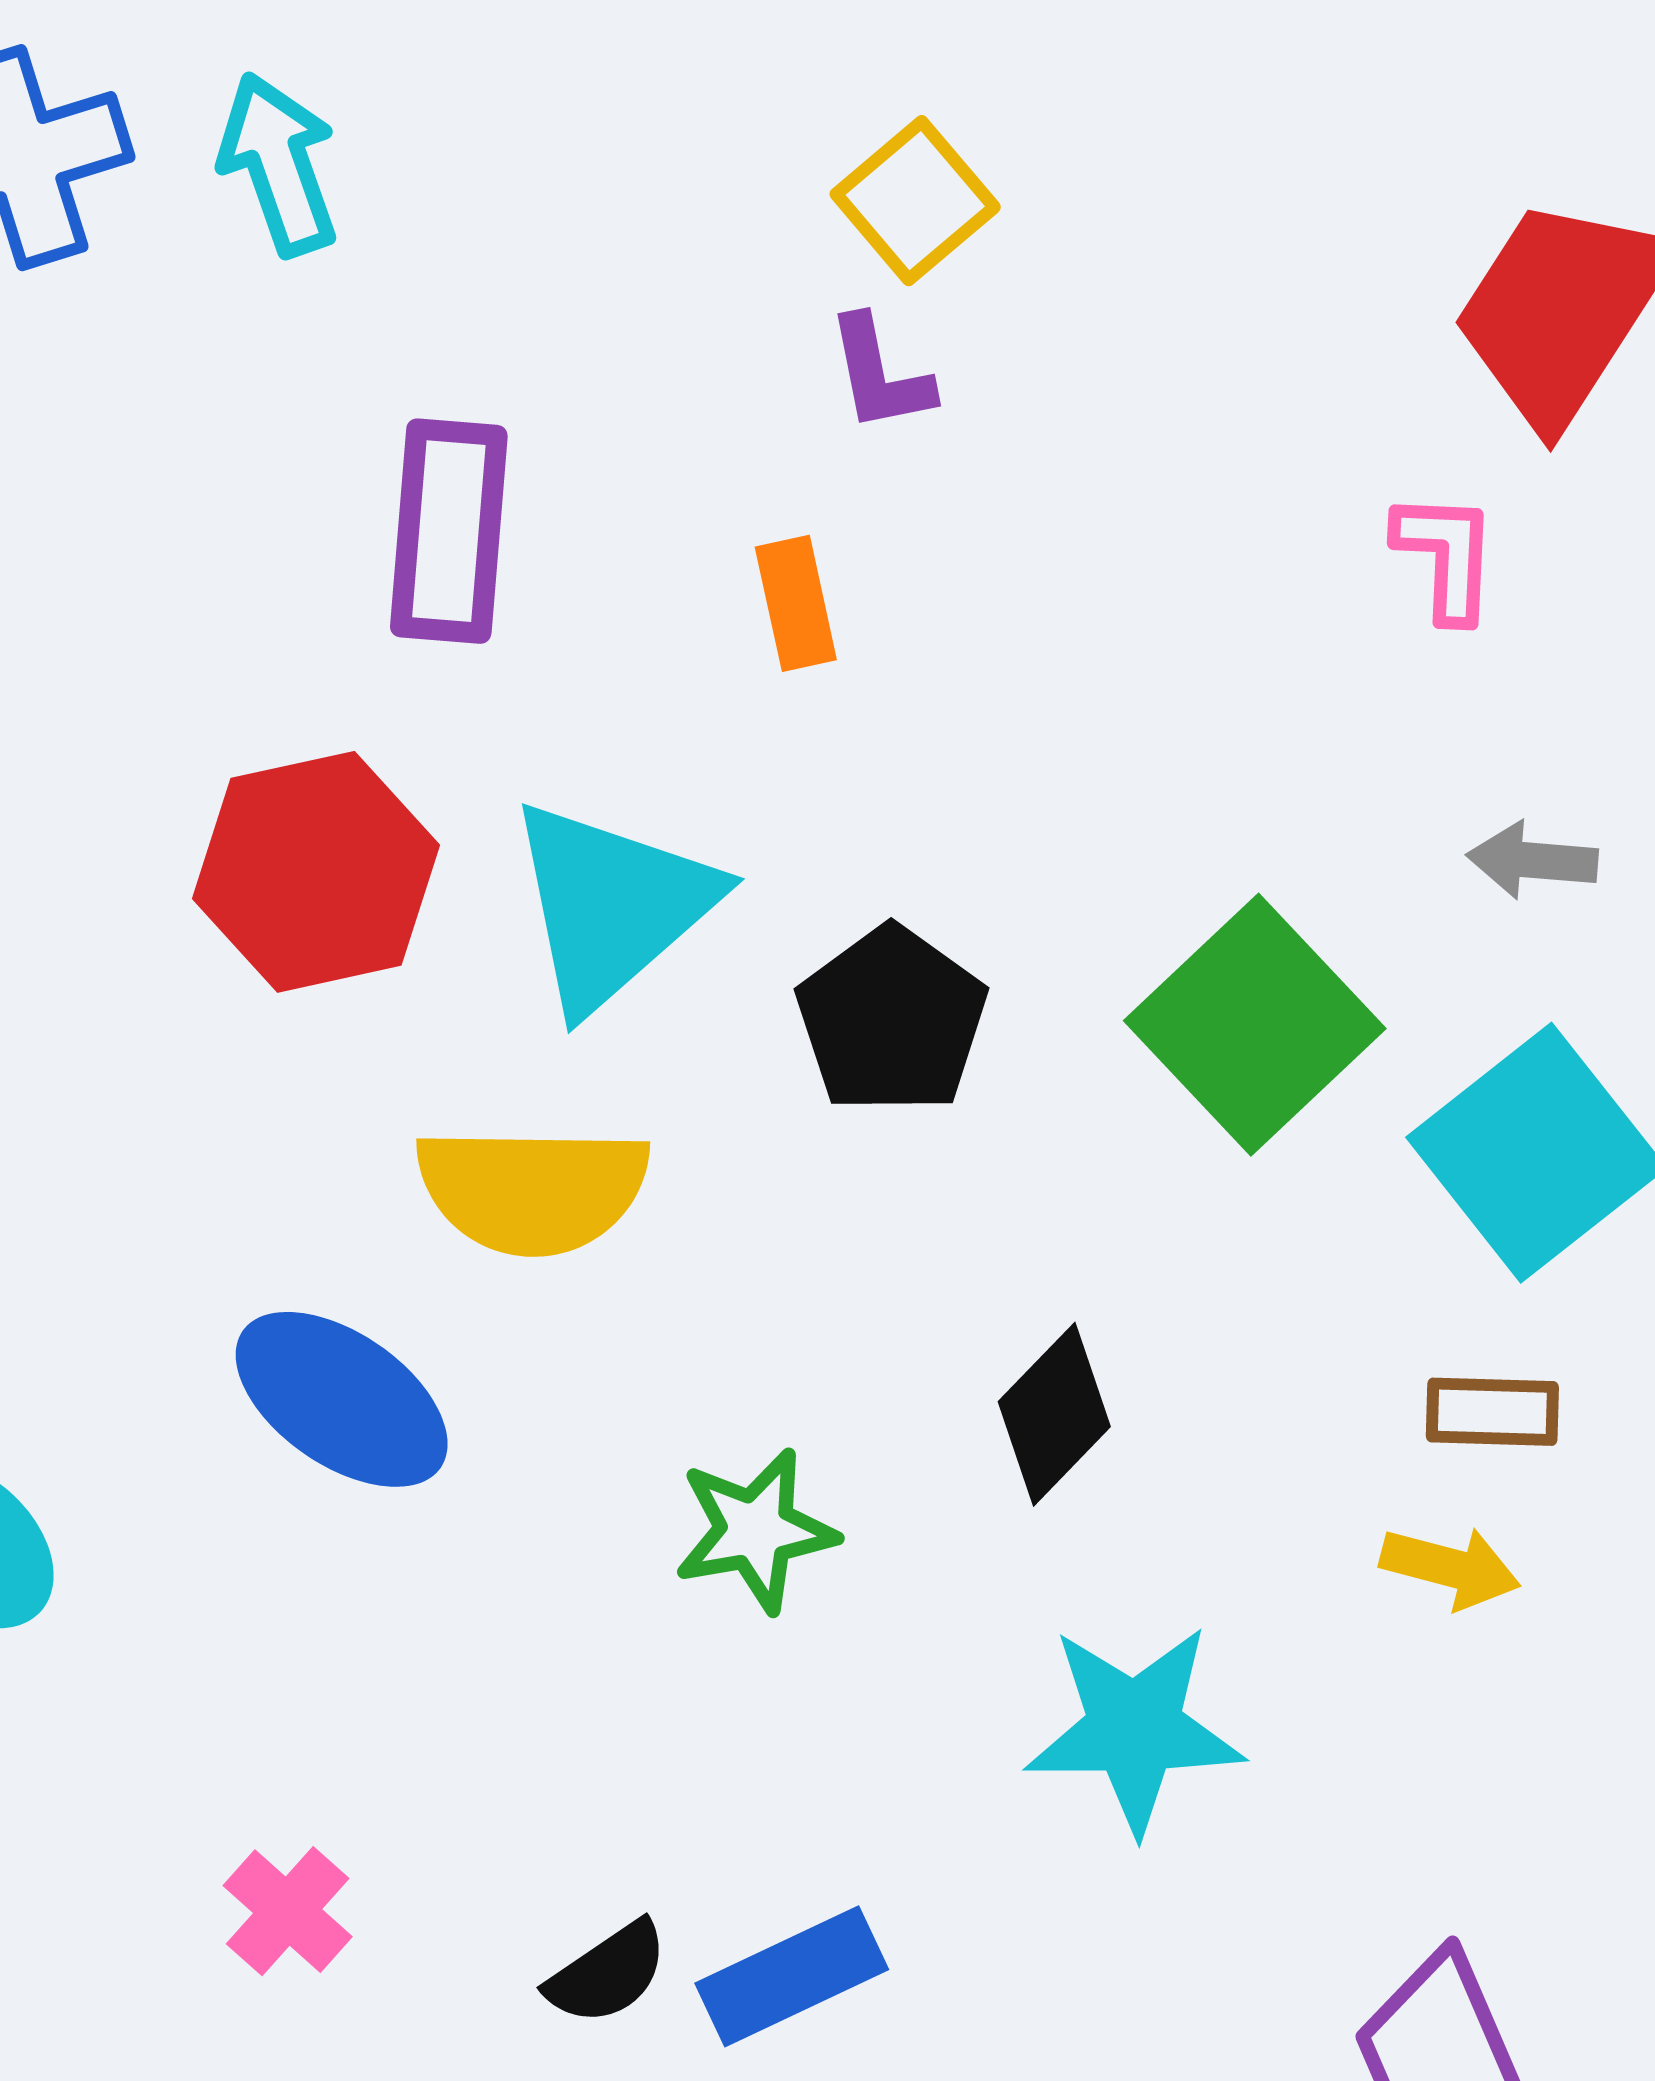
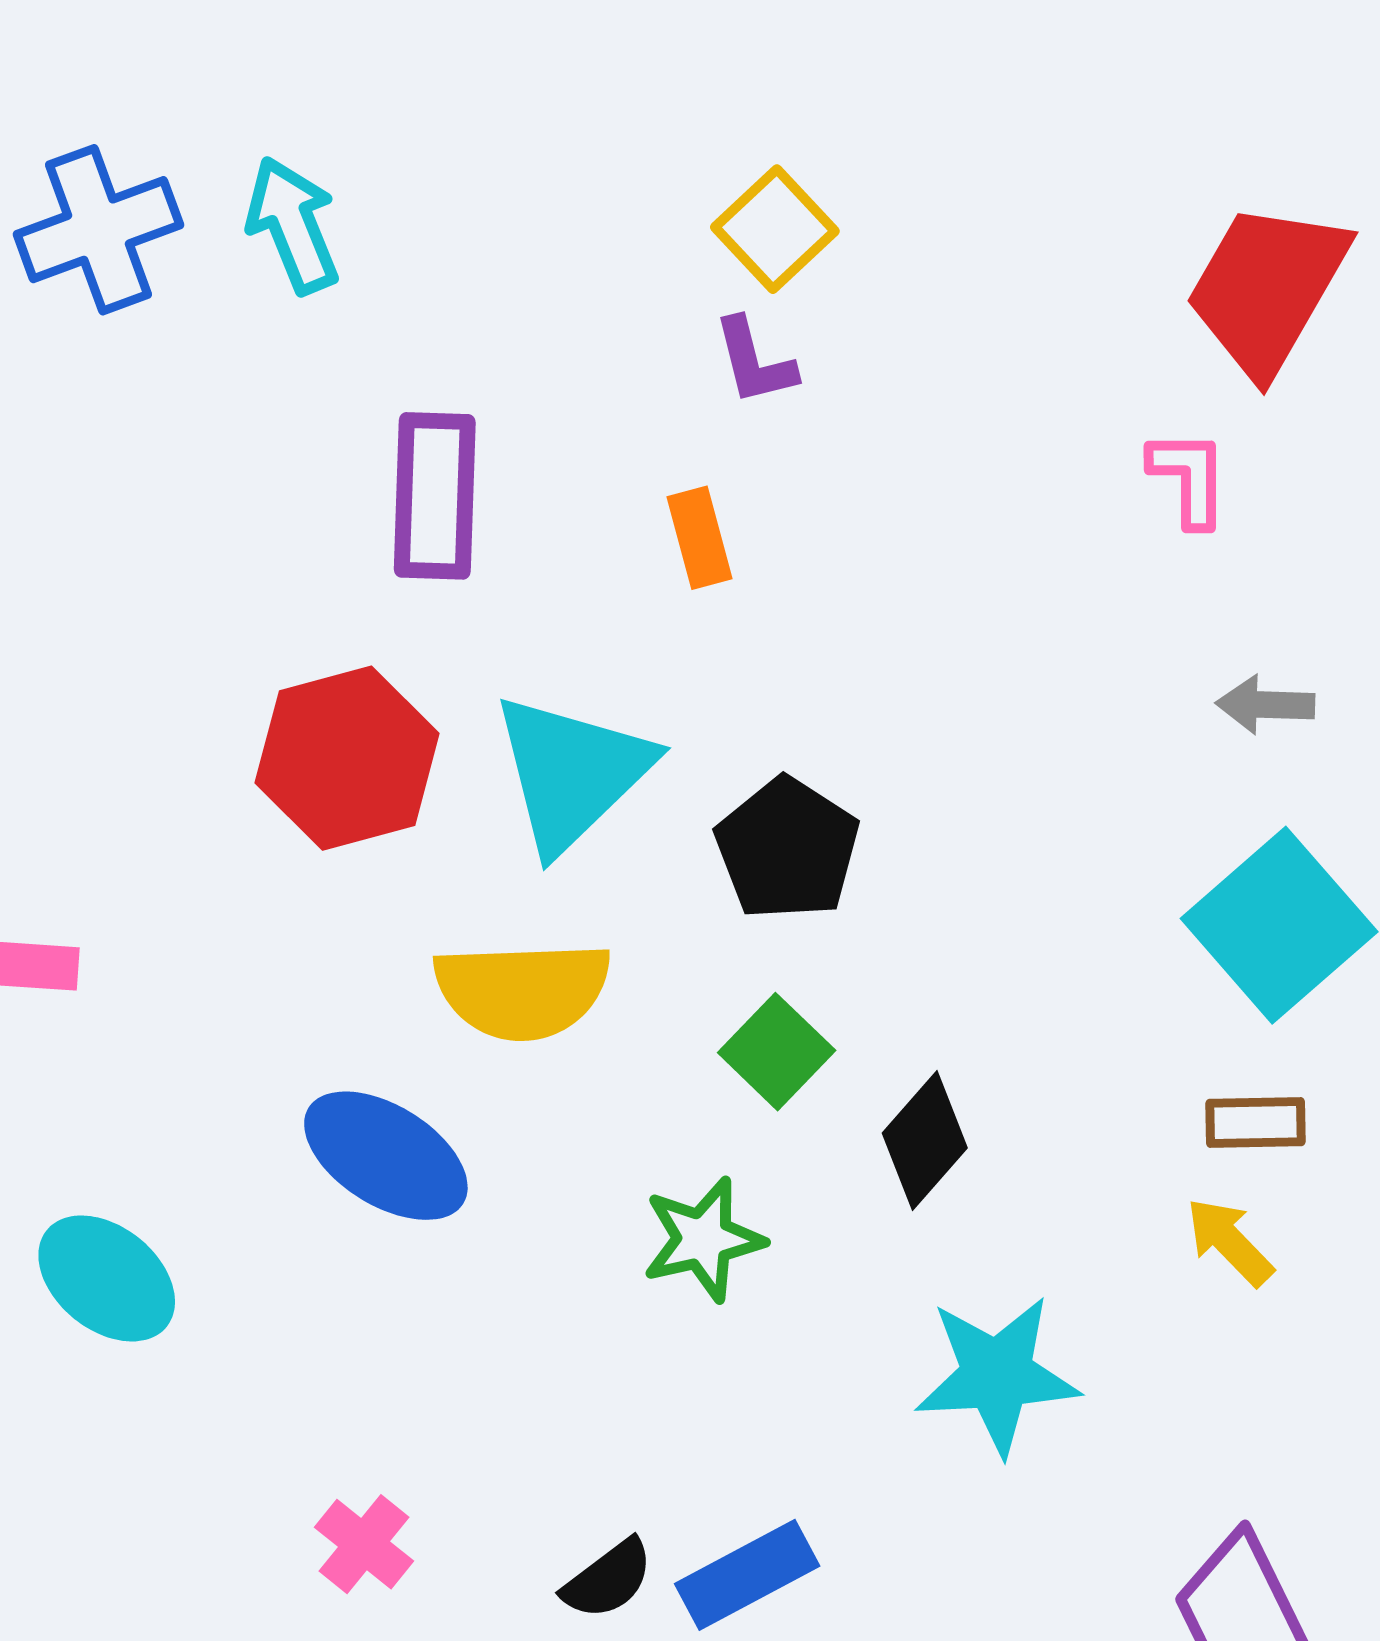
green square: (1255, 1025) -> (777, 1052), moved, size x0.6
yellow arrow: (1450, 1567) -> (1230, 1242), turned -146

